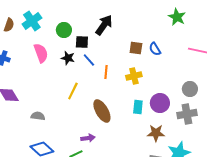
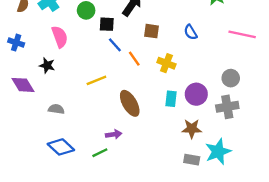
brown square: (136, 48) -> (152, 31), moved
black star: (68, 58) -> (47, 65), moved
orange line: (106, 72) -> (134, 59), turned -40
yellow cross: (134, 76) -> (166, 63), turned 35
yellow line: (73, 91) -> (96, 80), turned 42

